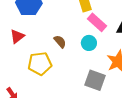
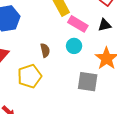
brown semicircle: (60, 42) -> (45, 50), turned 40

